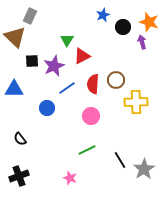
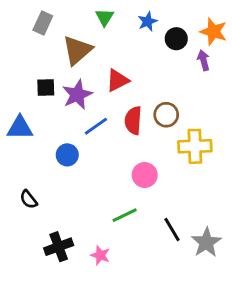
brown triangle: (15, 37) -> (77, 50), moved, turned 35
green triangle: (67, 40) -> (105, 17), moved
pink circle: (91, 116) -> (145, 175), moved
black cross: (19, 176) -> (59, 247), moved

